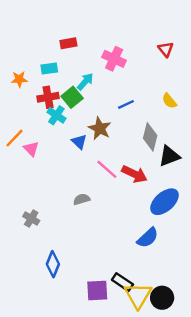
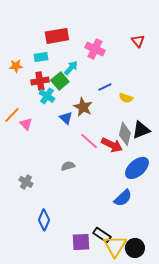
red rectangle: (68, 43) -> (57, 36), size x1.6
yellow semicircle: (169, 101) -> (126, 98), moved, turned -32
gray diamond: (150, 137) -> (125, 134), moved

